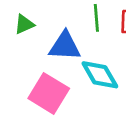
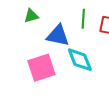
pink square: (49, 93) -> (41, 68), turned 32

